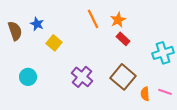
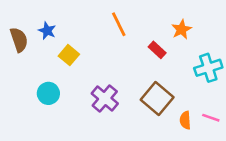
orange star: (118, 20) -> (181, 29), moved
cyan circle: (28, 77) -> (48, 93), moved

